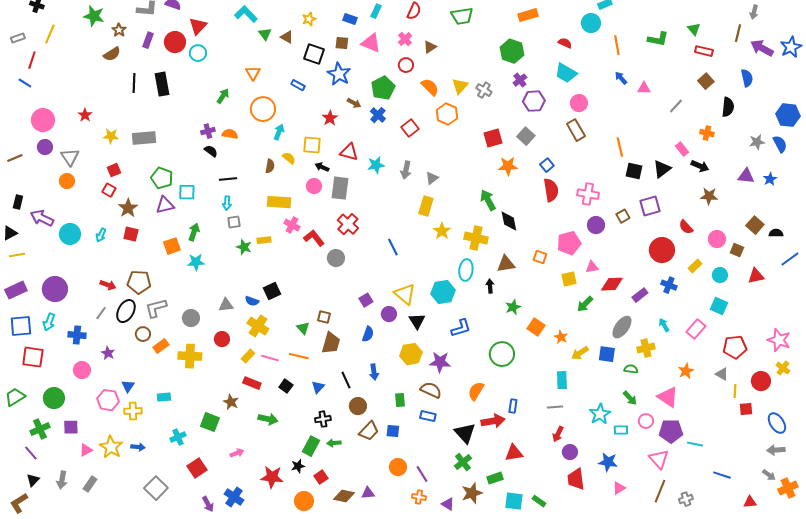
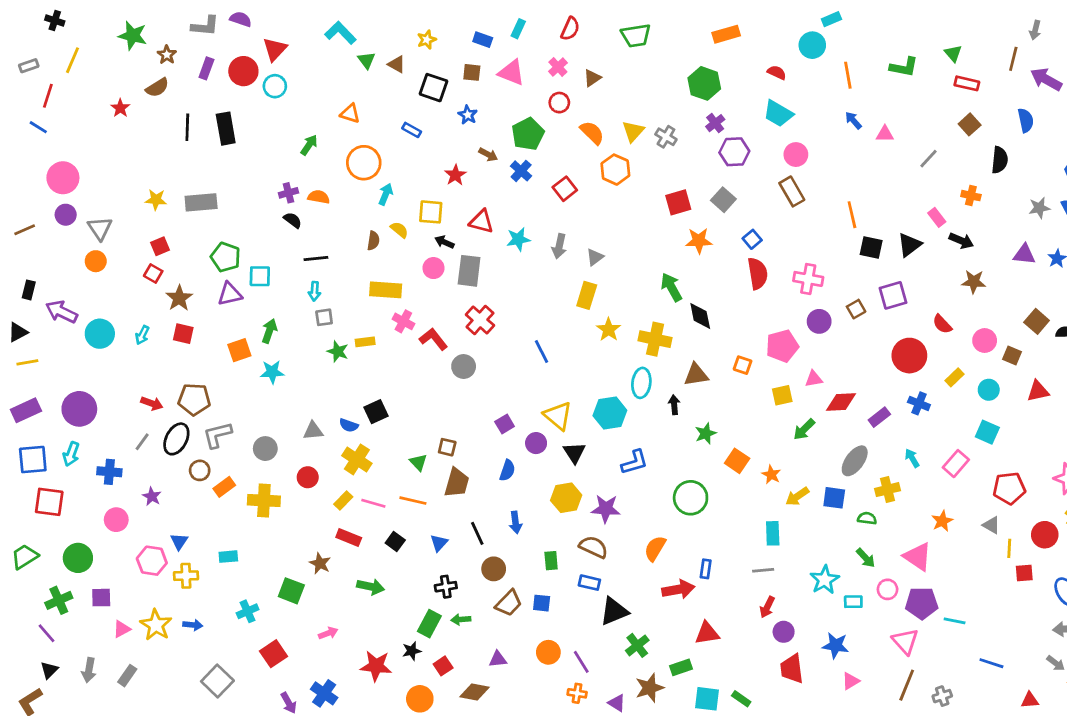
orange triangle: (253, 73) -> (350, 114), turned -42
blue star: (339, 74) -> (468, 115), size x0.6
red star: (85, 115) -> (120, 108), moved
black triangle: (465, 433) -> (614, 611), moved, turned 50
purple triangle: (368, 493) -> (498, 659), moved

